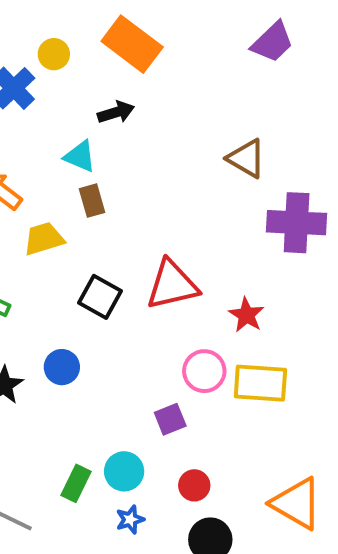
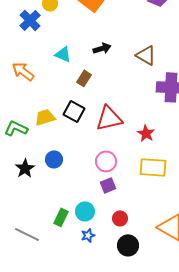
black arrow: (116, 112) -> (102, 48), moved
brown rectangle: (92, 201) -> (84, 78), moved, turned 49
yellow trapezoid: (44, 239) -> (45, 117), moved
black square: (100, 297) -> (74, 111), moved
pink circle: (204, 371) -> (106, 161), moved

